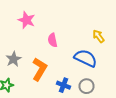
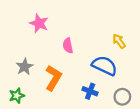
blue cross: (64, 85) -> (90, 91), moved
gray circle: (86, 86) -> (122, 97), moved

